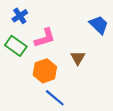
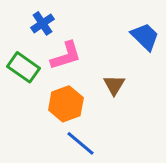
blue cross: (20, 16) -> (42, 23), moved

